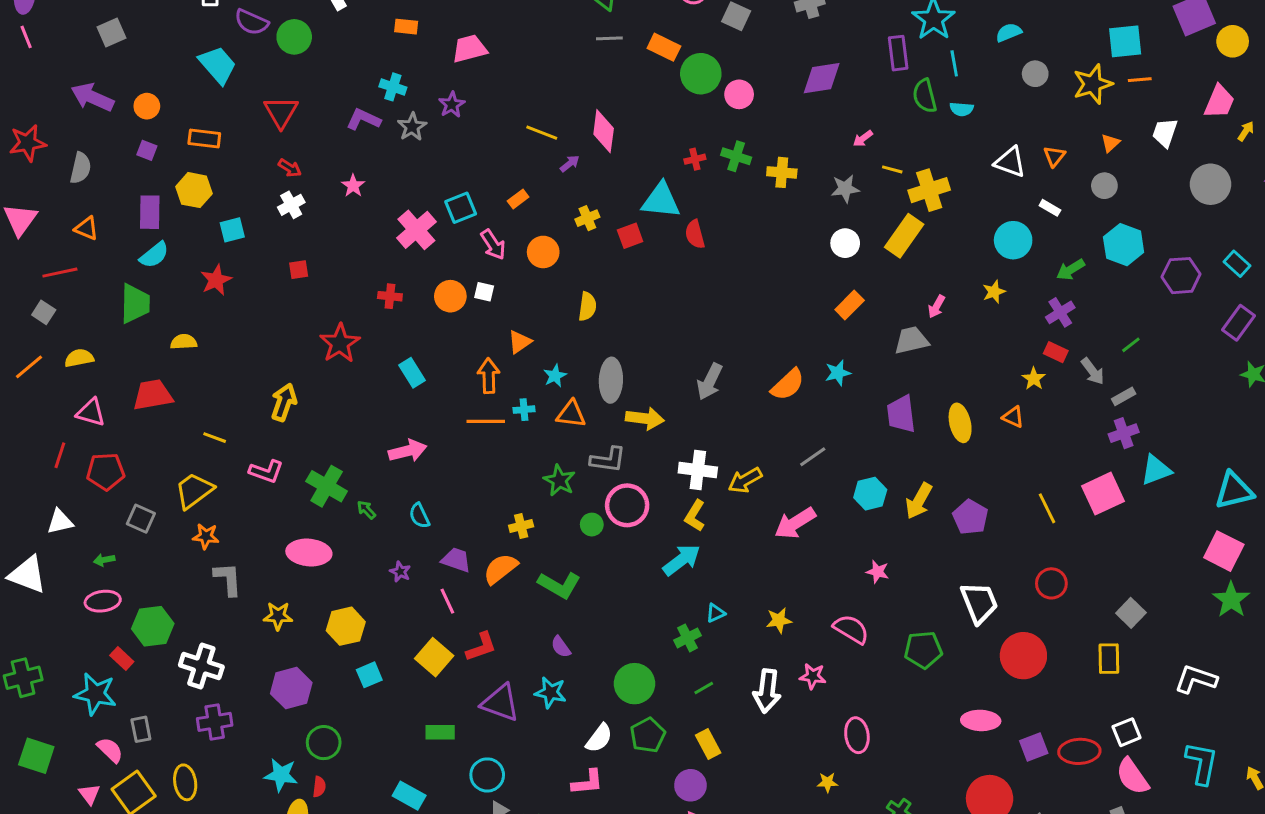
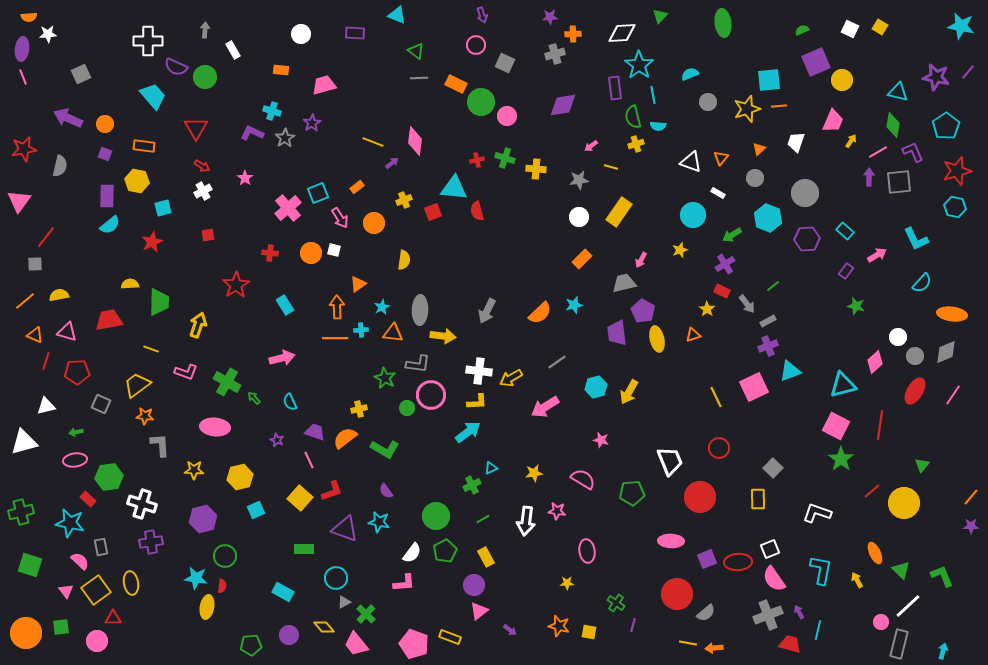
gray circle: (1211, 184) -> (805, 193), moved
yellow cross: (929, 190) -> (636, 144), moved, size x0.6
orange triangle: (86, 228) -> (35, 335), moved
red line: (60, 273) -> (46, 237), turned -40
green trapezoid: (135, 304) -> (159, 302), moved
gray square: (44, 312) -> (35, 264), turned -35
purple rectangle: (1239, 323) -> (846, 271), size x0.7
orange triangle: (1013, 417) -> (693, 335), turned -42
yellow L-shape: (695, 516) -> (477, 402), turned -125
purple pentagon: (970, 517) -> (643, 311), moved
white triangle: (28, 575) -> (24, 442), turned -36

